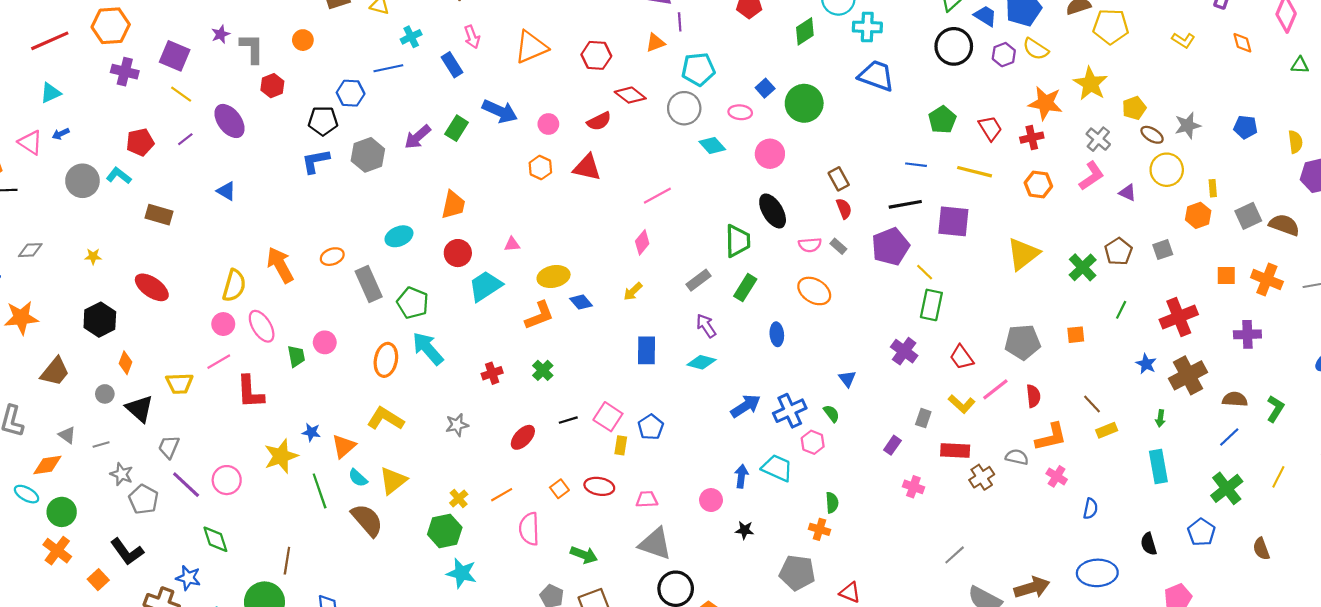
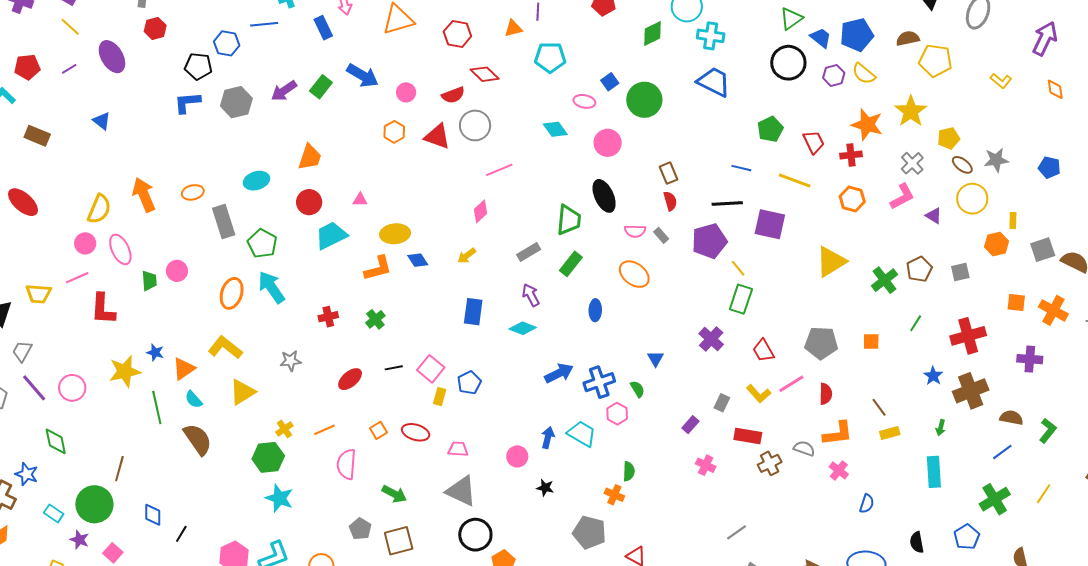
gray circle: (684, 108) -> (475, 125), moved
yellow triangle: (393, 481) -> (242, 392), moved

